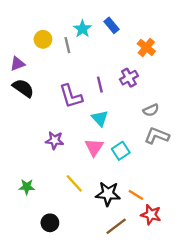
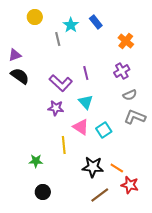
yellow circle: (43, 39) -> (35, 17), moved
purple cross: (129, 78) -> (122, 71), moved
purple L-shape: (71, 96) -> (61, 83), turned -30
purple star: (55, 140) -> (56, 108), moved
pink triangle: (94, 147) -> (81, 127), turned -30
yellow line: (74, 183) -> (64, 145), moved, turned 36
green star: (27, 187) -> (36, 161), moved

